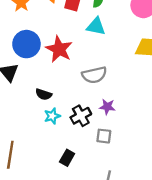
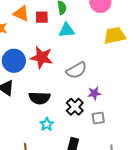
black semicircle: (44, 94) -> (40, 98), size x1.5
cyan star: (52, 116) -> (47, 124), moved

